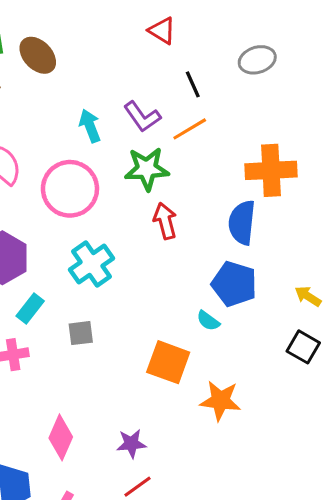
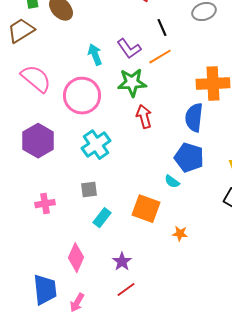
cyan rectangle: (30, 309) -> (102, 218), moved
orange star: (220, 401) -> (180, 234), size x0.6
purple star: (131, 444) -> (122, 262), turned -30

